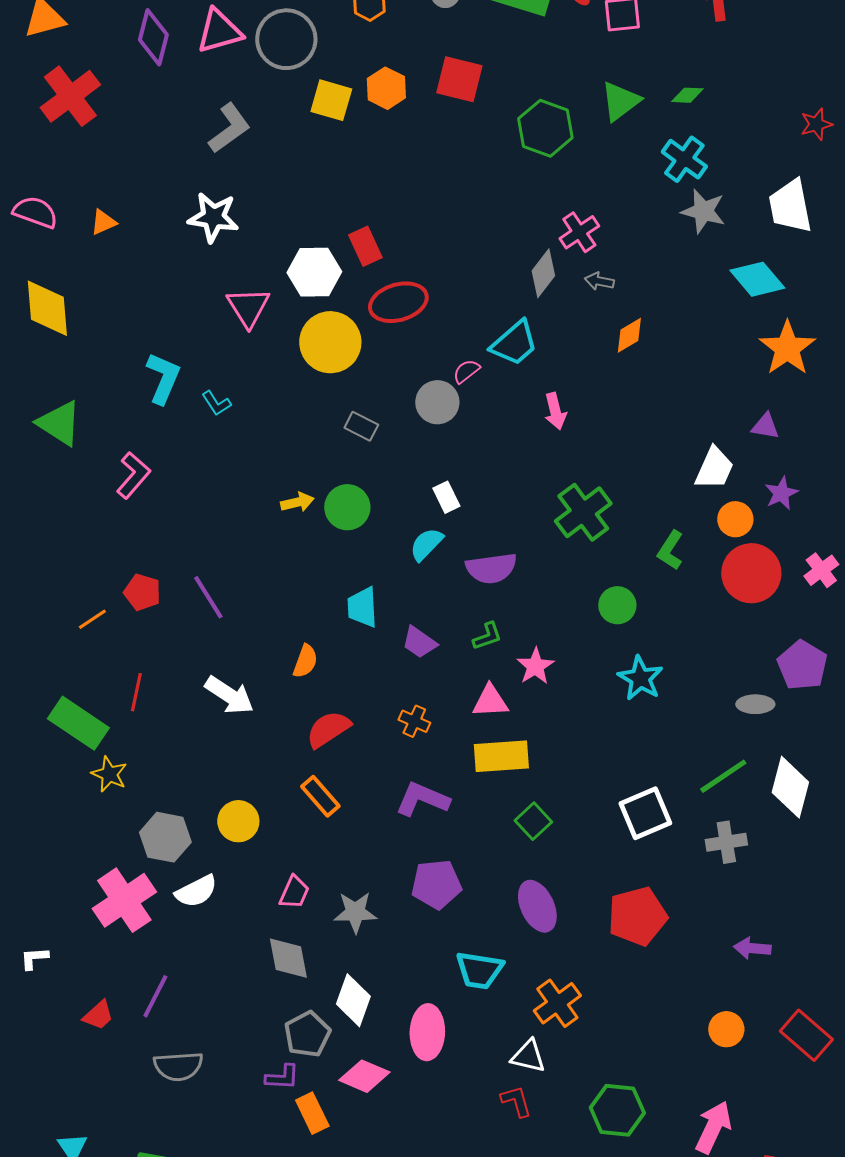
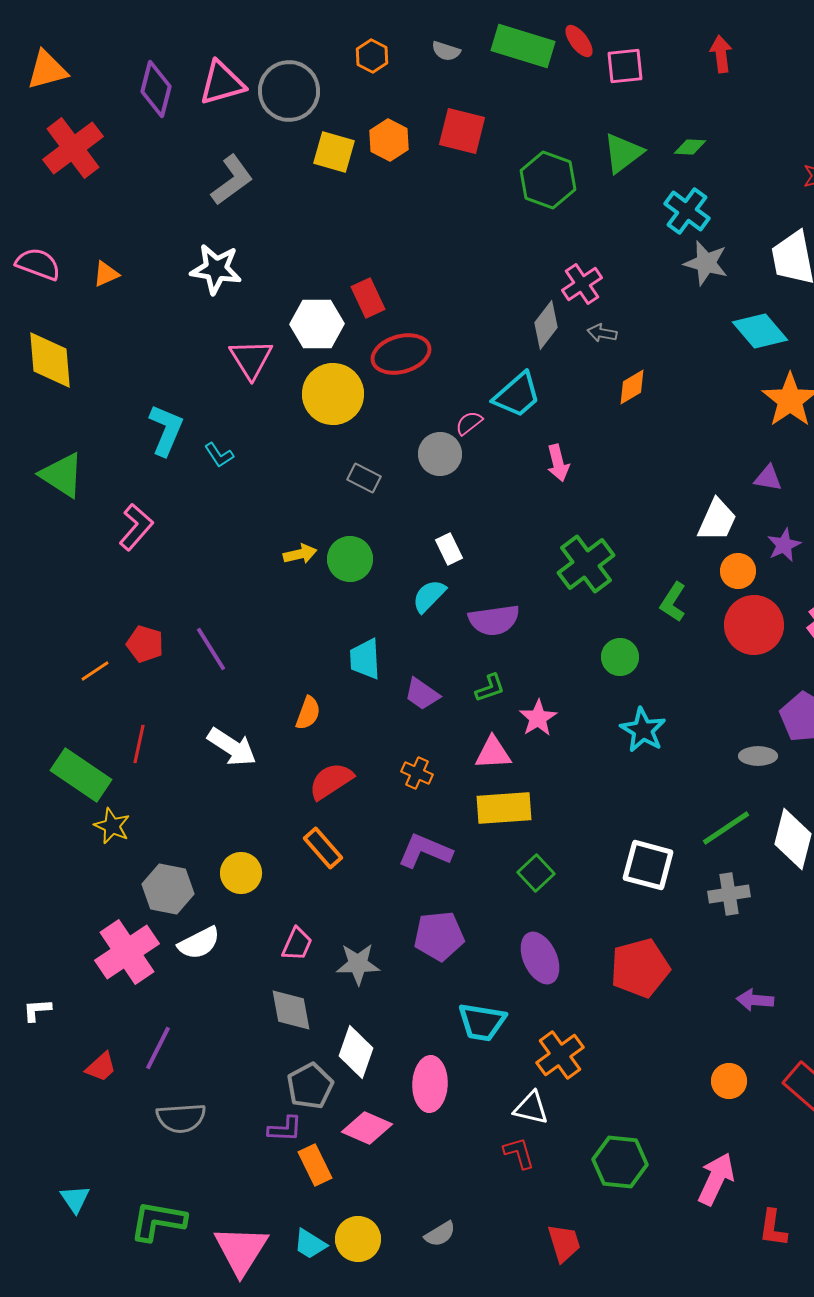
white square: (645, 813) -> (648, 865), turned 38

